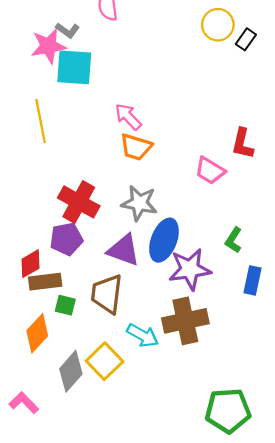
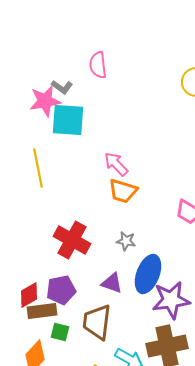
gray star: (139, 203) -> (126, 241), size x0.6
purple pentagon: (66, 239) -> (61, 290), moved
purple triangle: (124, 250) -> (112, 283), size x0.7

